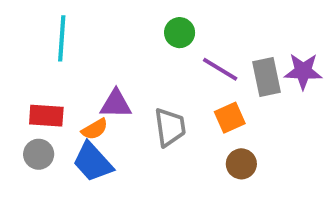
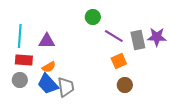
cyan line: (62, 38) -> (20, 36), moved
purple triangle: (116, 104) -> (47, 41), moved
gray trapezoid: (170, 127) -> (66, 87), moved

